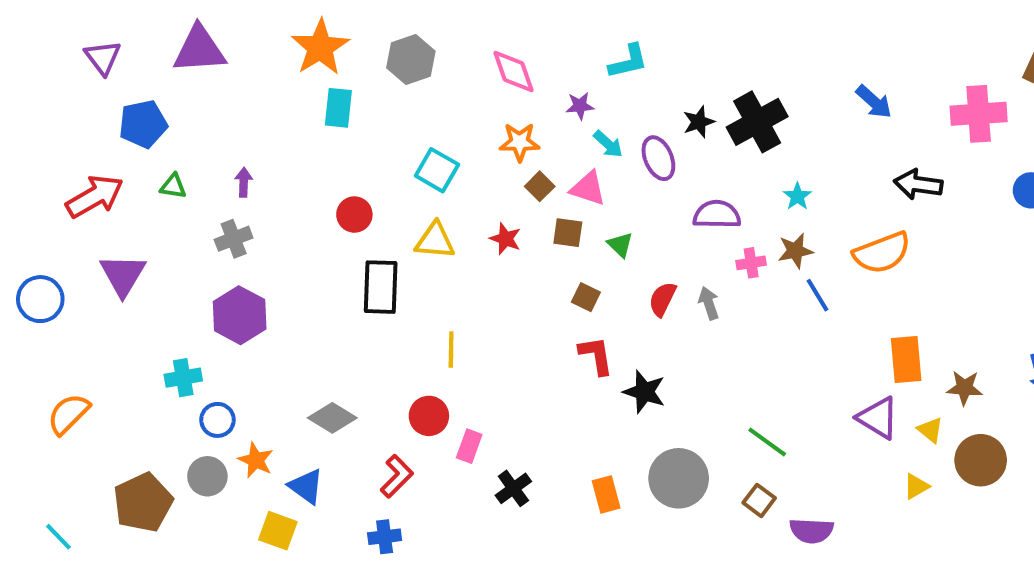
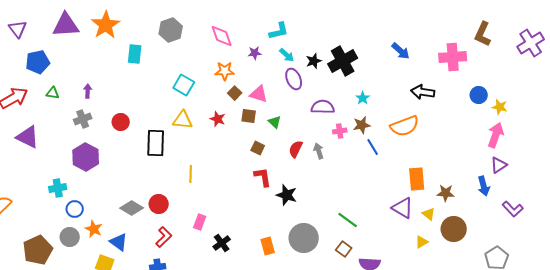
orange star: (320, 47) -> (106, 25), moved
cyan arrow: (608, 144) -> (287, 55), moved
red circle: (354, 215) -> (121, 122), moved
purple triangle: (123, 275) -> (28, 137), turned -35
red circle: (429, 416) -> (159, 204), moved

